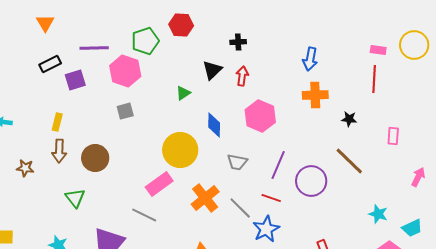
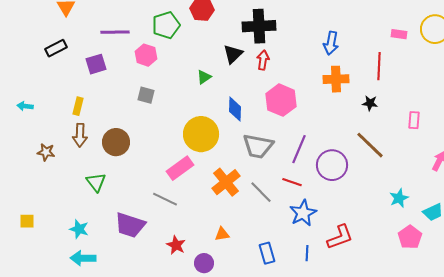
black cross: (238, 42) -> (259, 26), size x2.0
black rectangle: (50, 64) -> (56, 48), moved
pink hexagon: (125, 71) -> (146, 55), size x0.7
red line: (374, 79) -> (379, 66), moved
gray square: (125, 111) -> (146, 95), turned 30
gray trapezoid: (237, 162) -> (258, 146), size x1.5
cyan star: (378, 214) -> (399, 198), turned 30
blue star: (266, 229) -> (303, 213), moved

